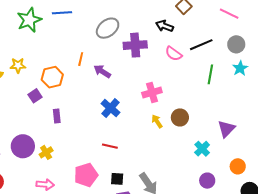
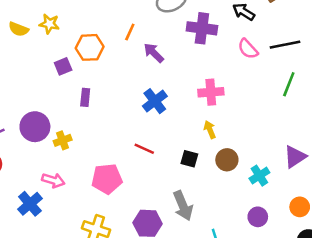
brown circle: (180, 117) -> (227, 160), moved
black square: (117, 179) -> (189, 159), moved

